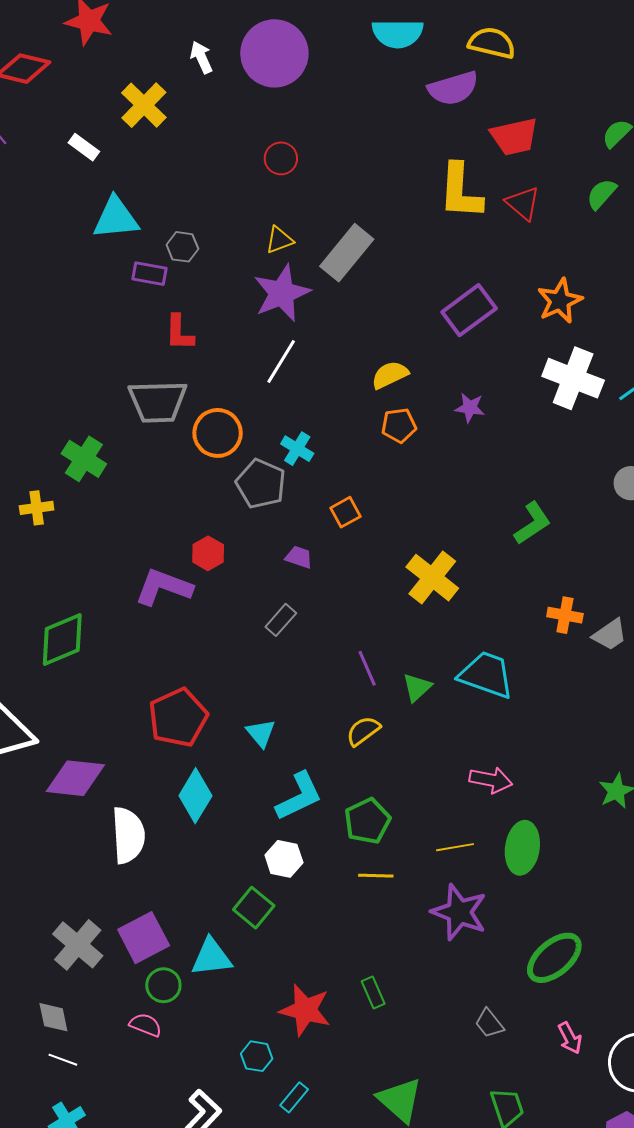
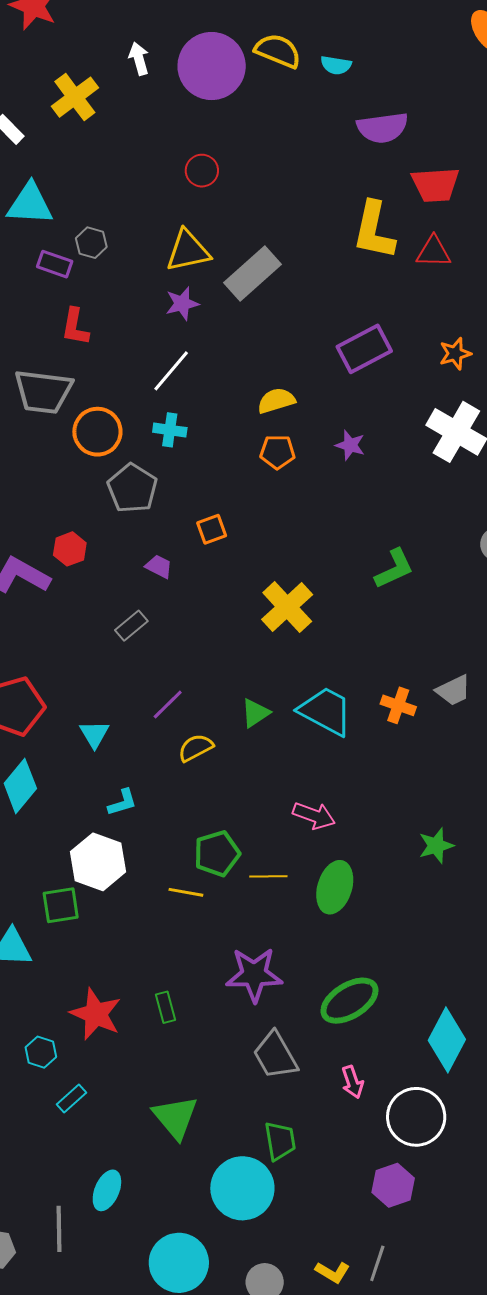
cyan semicircle: (398, 33) -> (336, 65), size x0.6
yellow semicircle: (492, 43) -> (278, 51), moved
red triangle: (523, 203) -> (434, 252), turned -48
yellow triangle: (279, 240) -> (188, 251), size x1.6
purple star: (282, 293) -> (182, 303), size x0.6
orange star: (560, 301) -> (455, 354), size x0.7
cyan cross: (297, 449) -> (170, 430), moved, turned -32
orange cross: (565, 615) -> (398, 705), moved
purple line: (367, 668) -> (168, 705), moved, turned 60
cyan L-shape: (299, 796) -> (122, 802), size x0.6
green pentagon: (367, 821) -> (217, 854), moved
white hexagon: (284, 859) -> (98, 862), size x1.5
green square: (254, 908) -> (61, 905), turned 33
purple star: (459, 912) -> (254, 975), moved, turned -30
gray trapezoid: (489, 1023) -> (275, 1055), size x1.6

